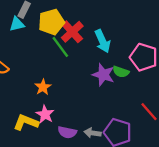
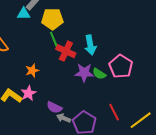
red cross: (72, 32) -> (66, 51), moved, turned -36
purple star: (103, 75) -> (84, 73), turned -30
purple semicircle: (67, 132) -> (54, 107), moved

